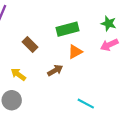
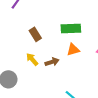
yellow arrow: (18, 74) -> (32, 59), moved

